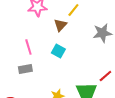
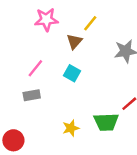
pink line: (28, 47) -> (35, 68), turned 56

